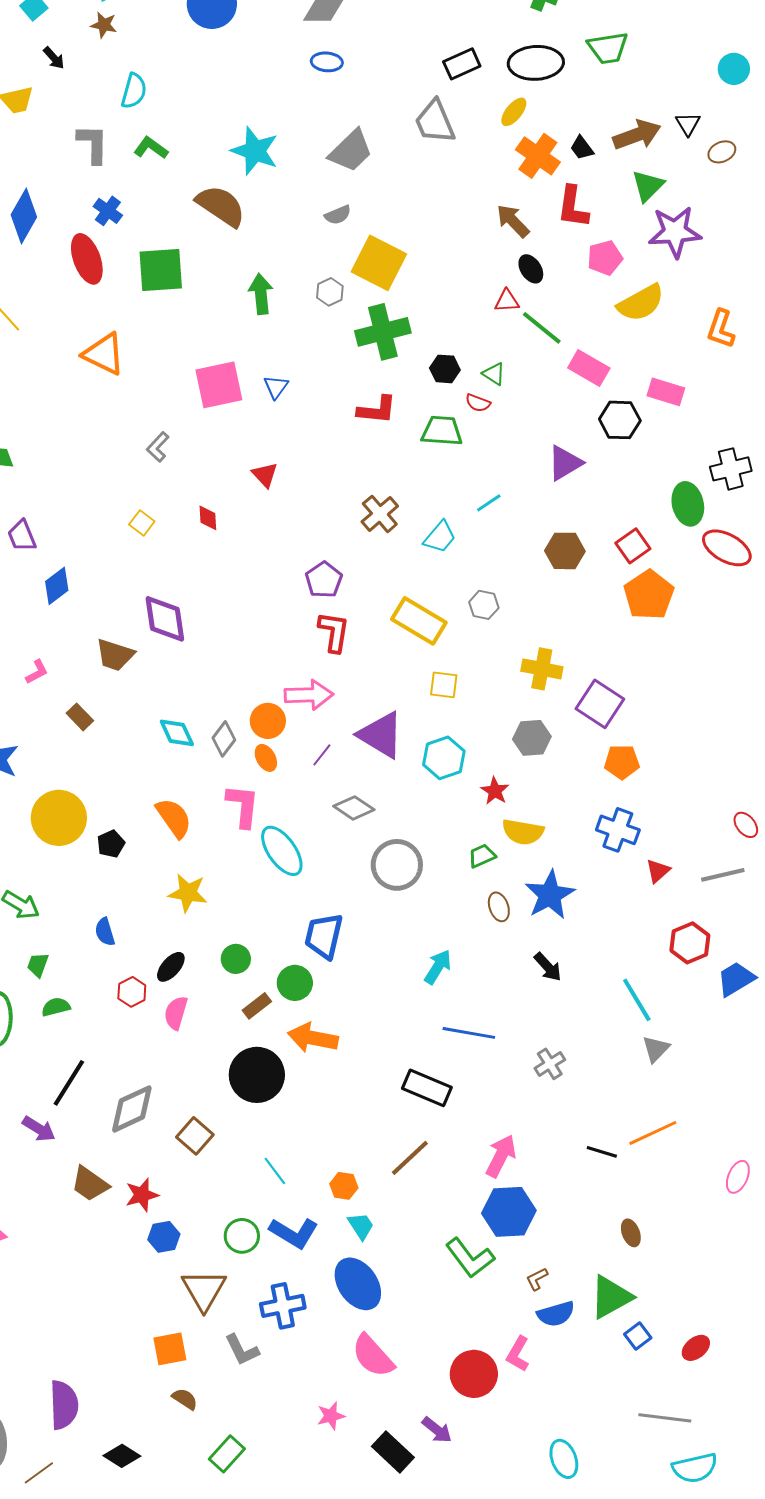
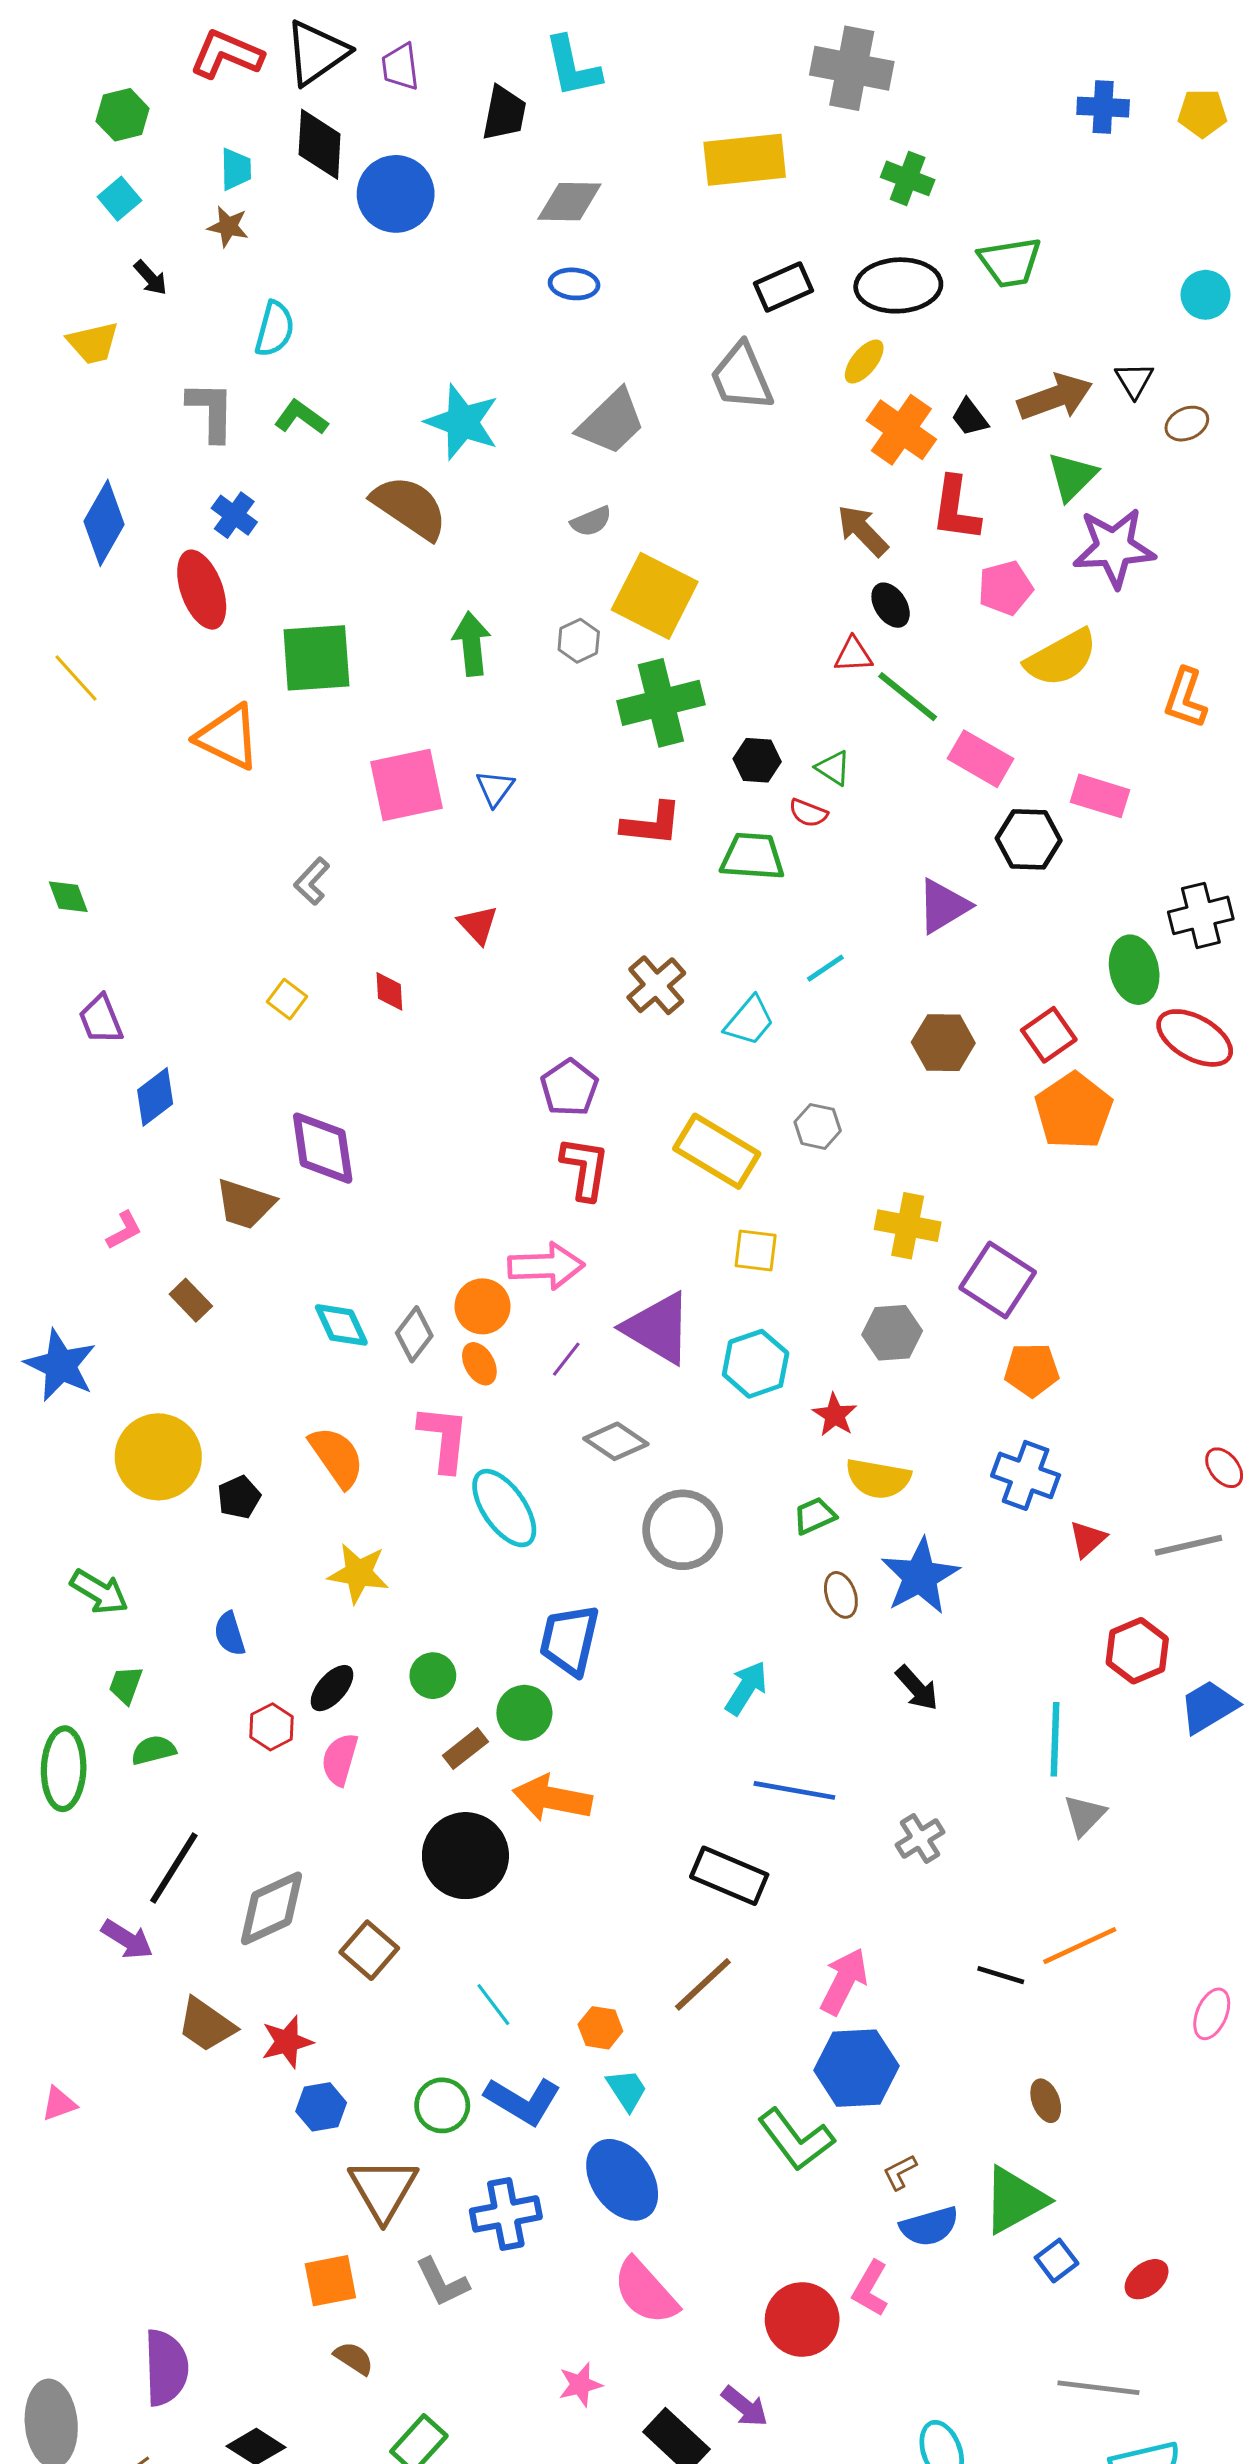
green square: (161, 270) -> (316, 658), moved
cyan line: (637, 1000) -> (1055, 1739), turned 33

